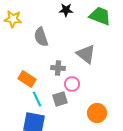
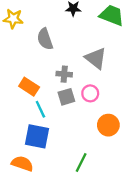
pink circle: (72, 84) -> (90, 93), moved
gray square: (60, 99) -> (66, 97), moved

